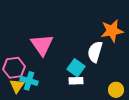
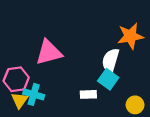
pink triangle: (42, 45) -> (49, 52), turned 50
cyan square: (76, 68) -> (108, 79), moved

